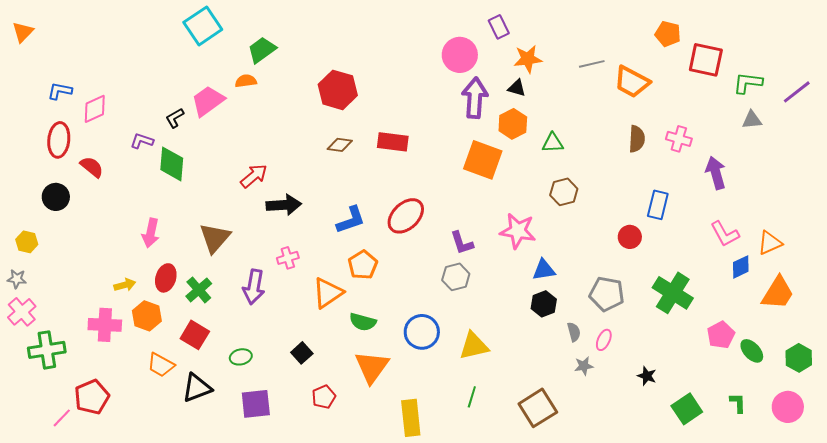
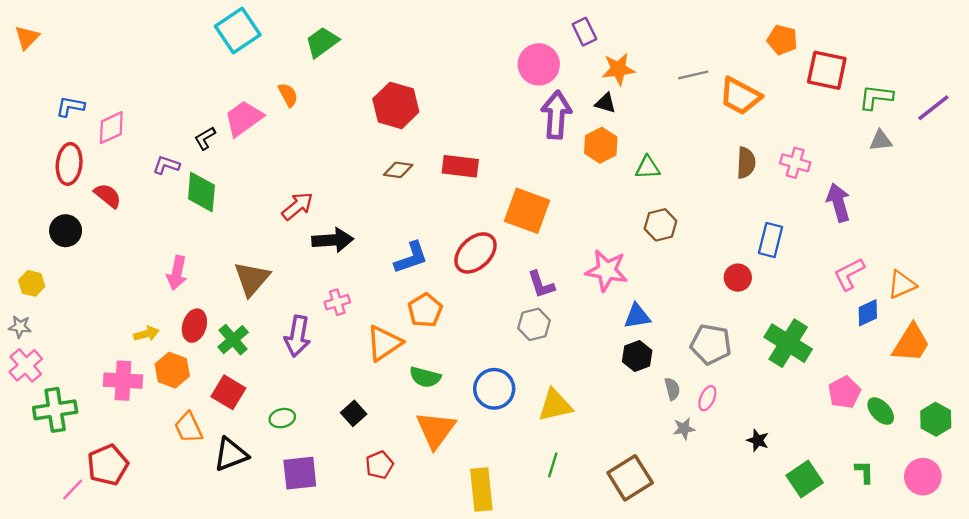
green trapezoid: (262, 50) -> (322, 42), moved
orange semicircle: (246, 81) -> (288, 95), turned 70
orange square: (483, 160) -> (527, 211), moved
pink L-shape: (725, 234) -> (849, 274), turned 92
orange trapezoid: (161, 365) -> (189, 427), turned 36

